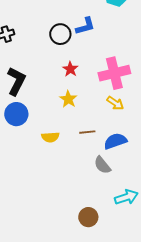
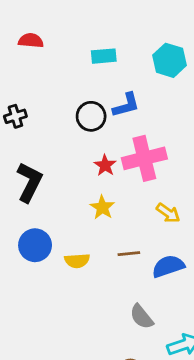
pink cross: (114, 73) -> (144, 158), moved
blue circle: (16, 114) -> (35, 245), moved
gray semicircle: (102, 165) -> (142, 317), moved

